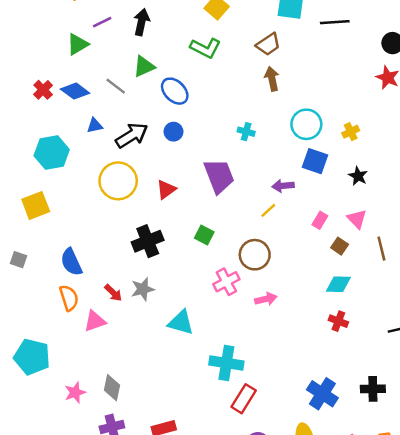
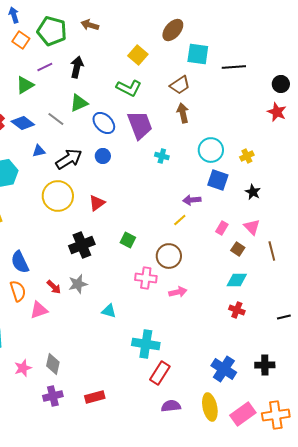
purple trapezoid: (219, 176) -> (140, 125), moved
pink cross: (226, 282) -> (146, 278), turned 35
cyan triangle: (181, 322) -> (109, 311), size x0.7

